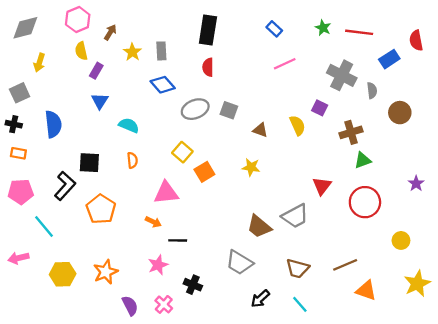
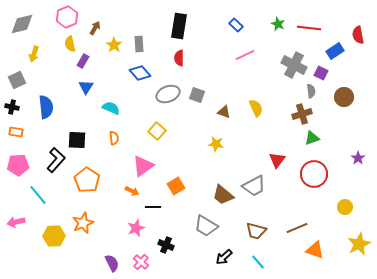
gray semicircle: (372, 90) -> (311, 91), moved
purple square: (320, 108) -> (321, 73), moved
orange square: (204, 172) -> (176, 186), moved
pink triangle: (166, 193) -> (143, 166), turned -30
orange star: (106, 272) -> (83, 223), moved

